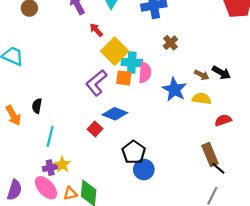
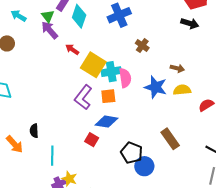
black arrow: (221, 73) -> (190, 23), moved
orange square: (124, 78) -> (108, 96), moved
brown rectangle: (210, 154) -> (170, 139), moved

